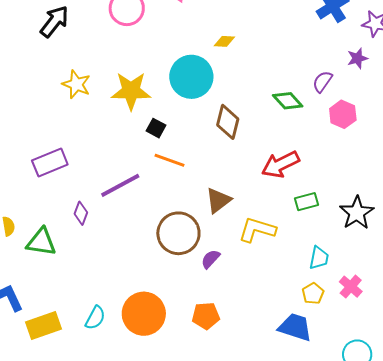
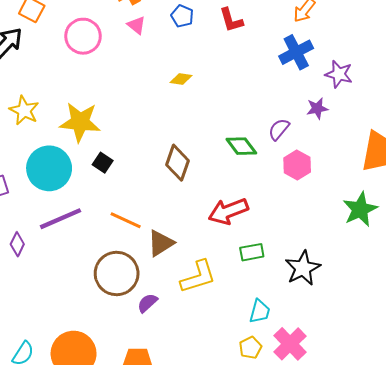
cyan circle: (191, 77) -> (49, 168), moved
orange line: (169, 160) -> (126, 220), moved
yellow L-shape: (257, 230) -> (198, 277), turned 141
pink cross: (351, 287) -> (290, 344), size x1.4

